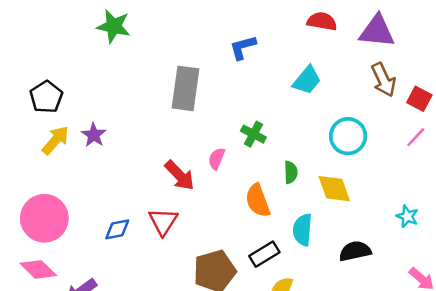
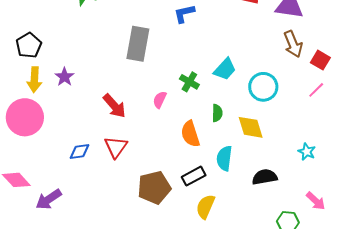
cyan trapezoid: (307, 80) -> (225, 69), moved
yellow arrow: (55, 140) -> (34, 80), turned 140
red arrow: (180, 175) -> (114, 106), moved
pink circle: (44, 218) -> (25, 117), moved

